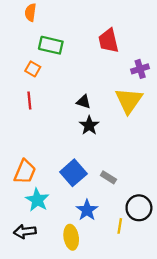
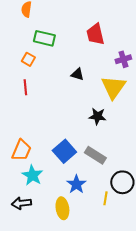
black triangle: (84, 102) -> (77, 74), moved
black star: (89, 125) -> (97, 116), moved, turned -30
gray rectangle: (108, 177) -> (95, 155), size x1.5

